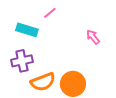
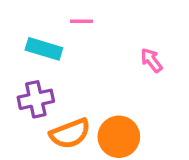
pink line: (50, 13) -> (81, 21), turned 40

